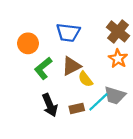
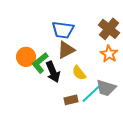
orange circle: (28, 43) -> (26, 57), moved
brown triangle: (71, 66) -> (66, 50), moved
black arrow: (50, 105) -> (53, 72), moved

